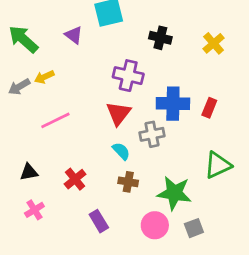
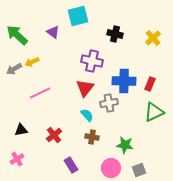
green triangle: (218, 165) -> (154, 112), moved
green star: (174, 193) -> (125, 145), size x0.7
pink cross: (34, 210) -> (17, 159), moved

